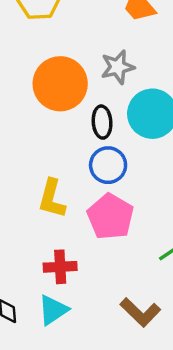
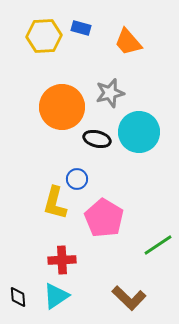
black ellipse: (102, 122) -> (97, 139), turned -72
blue circle: (108, 165) -> (77, 179), moved, size x0.7

